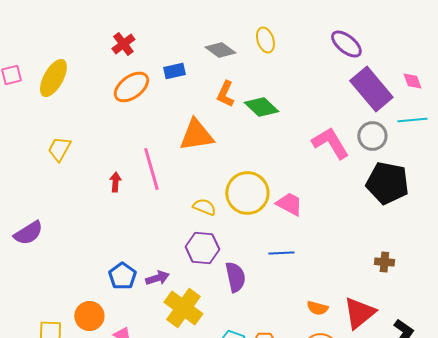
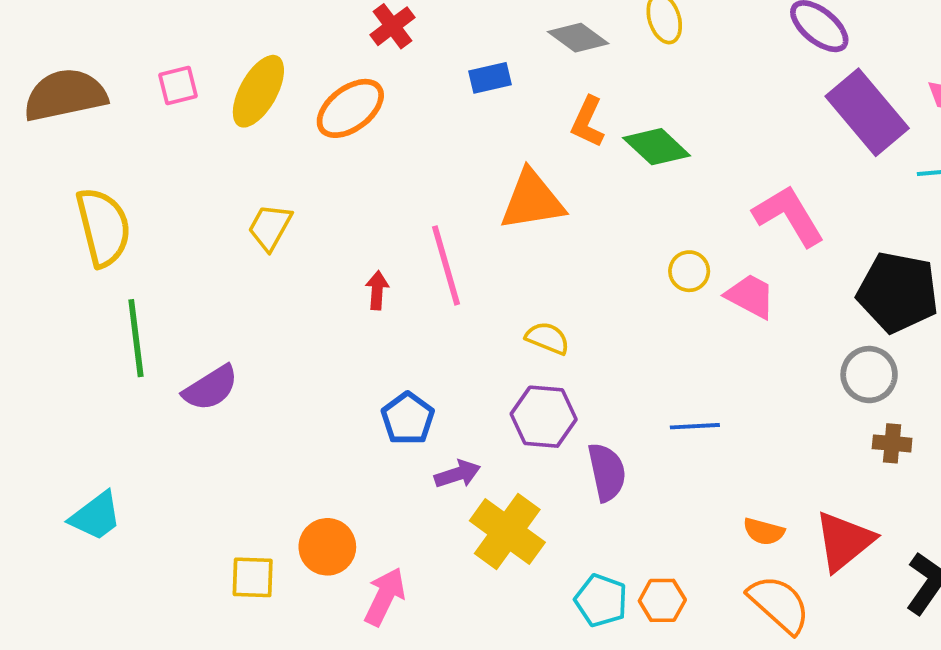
orange ellipse: (131, 87) -> (350, 108), moved
gray circle: (372, 136) -> (869, 375), moved
yellow circle: (247, 193) -> (689, 271), moved, size x0.5
pink trapezoid: (289, 204) -> (750, 296), moved
blue pentagon: (122, 276) -> (408, 419), moved

